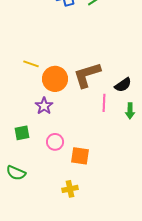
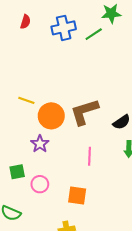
pink line: (104, 103) -> (90, 156), moved
pink circle: (55, 142) -> (40, 184), moved

